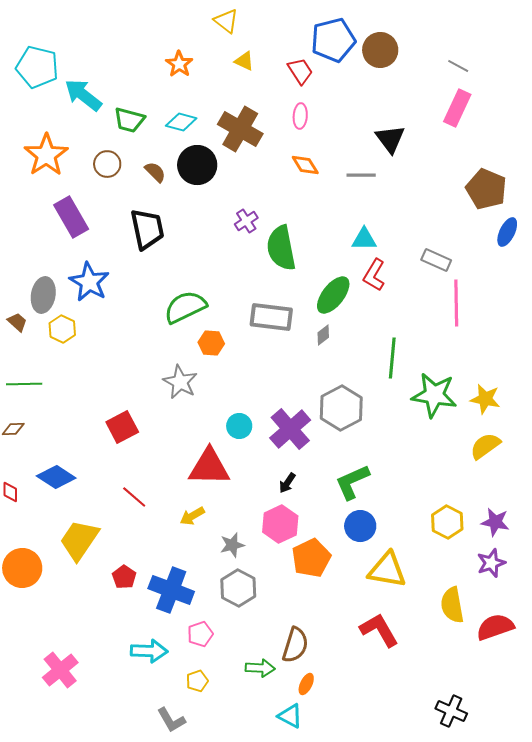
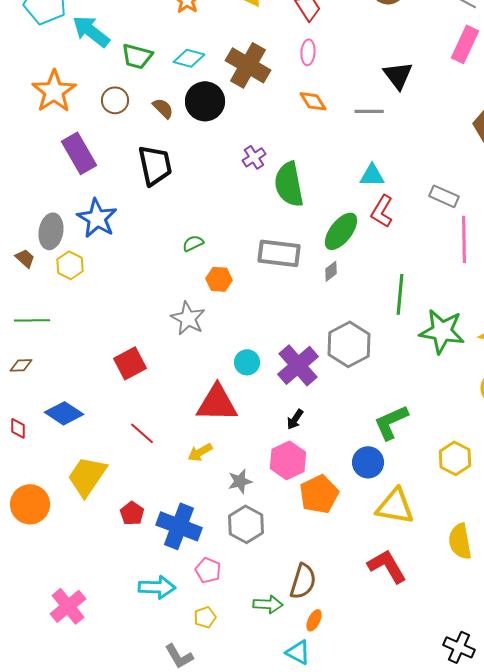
green semicircle: (185, 307) -> (193, 243), size x0.5
green L-shape: (352, 482) -> (391, 422), moved
pink pentagon: (200, 634) -> (208, 570), turned -30

